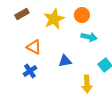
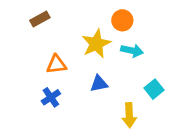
yellow star: (54, 19) -> (96, 44), moved
orange triangle: (34, 47) -> (56, 64), turned -35

